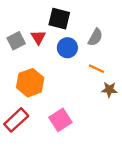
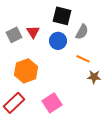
black square: (59, 19) -> (62, 16), moved

